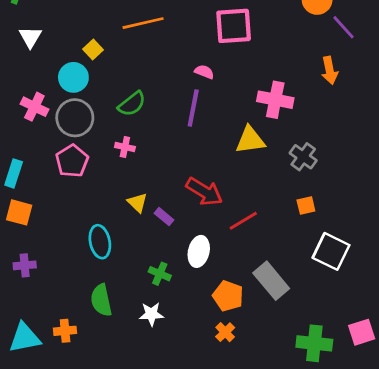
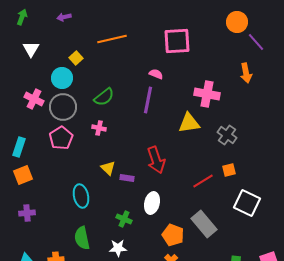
red arrow: (204, 192) -> (156, 160), turned 40
orange square: (19, 212) -> (23, 175), turned -36
purple rectangle: (164, 217) -> (127, 178), turned -32
red line: (243, 221) -> (203, 181), moved

